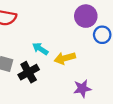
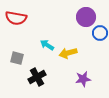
black cross: (29, 72) -> (37, 77), moved

